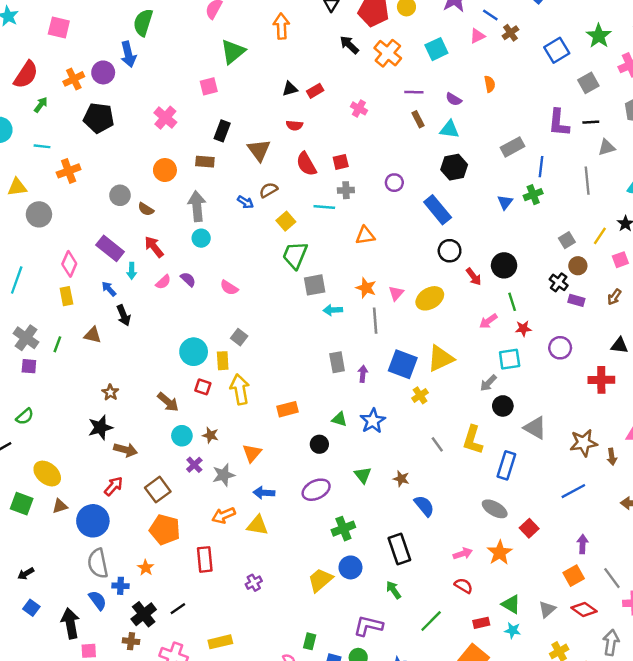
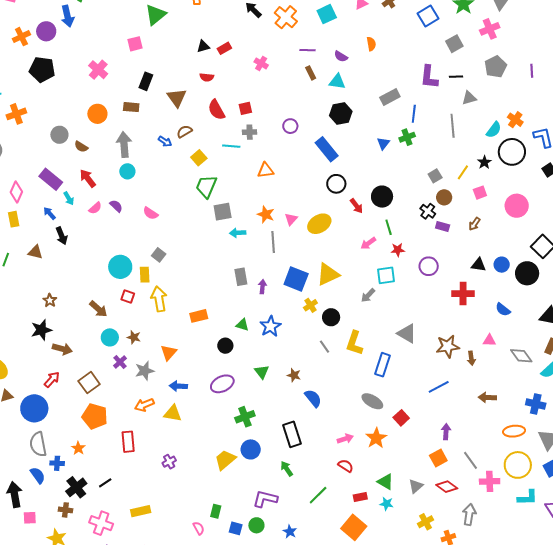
cyan arrow: (132, 271) -> (69, 198), turned -32
black circle: (503, 406) -> (331, 317), moved

